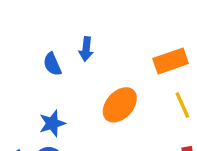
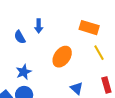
orange rectangle: (171, 61) -> (89, 28), turned 42

